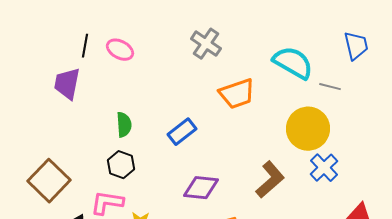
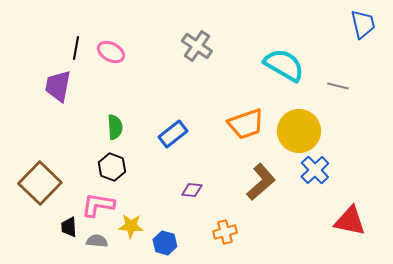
blue trapezoid: (356, 46) -> (363, 24), moved
gray line: (330, 87) -> (338, 86), moved
orange trapezoid: (237, 94) -> (246, 124), moved
purple diamond: (201, 188) -> (192, 190), size x0.6

